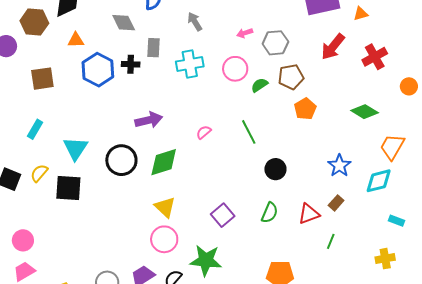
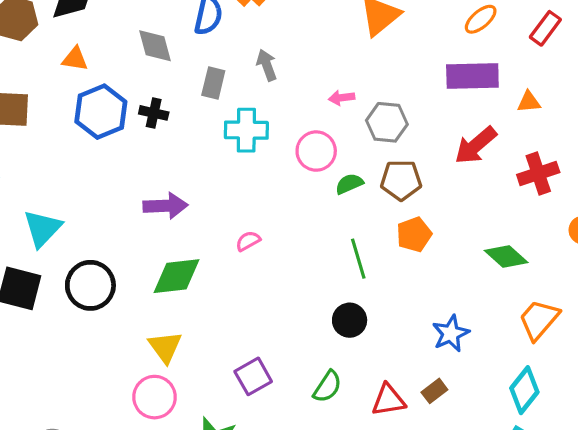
gray rectangle: (153, 48) -> (213, 83), moved
green line: (249, 132) -> (358, 259), moved
black circle: (121, 160) -> (90, 285), moved
cyan diamond: (379, 181) -> (524, 390), moved, turned -48

